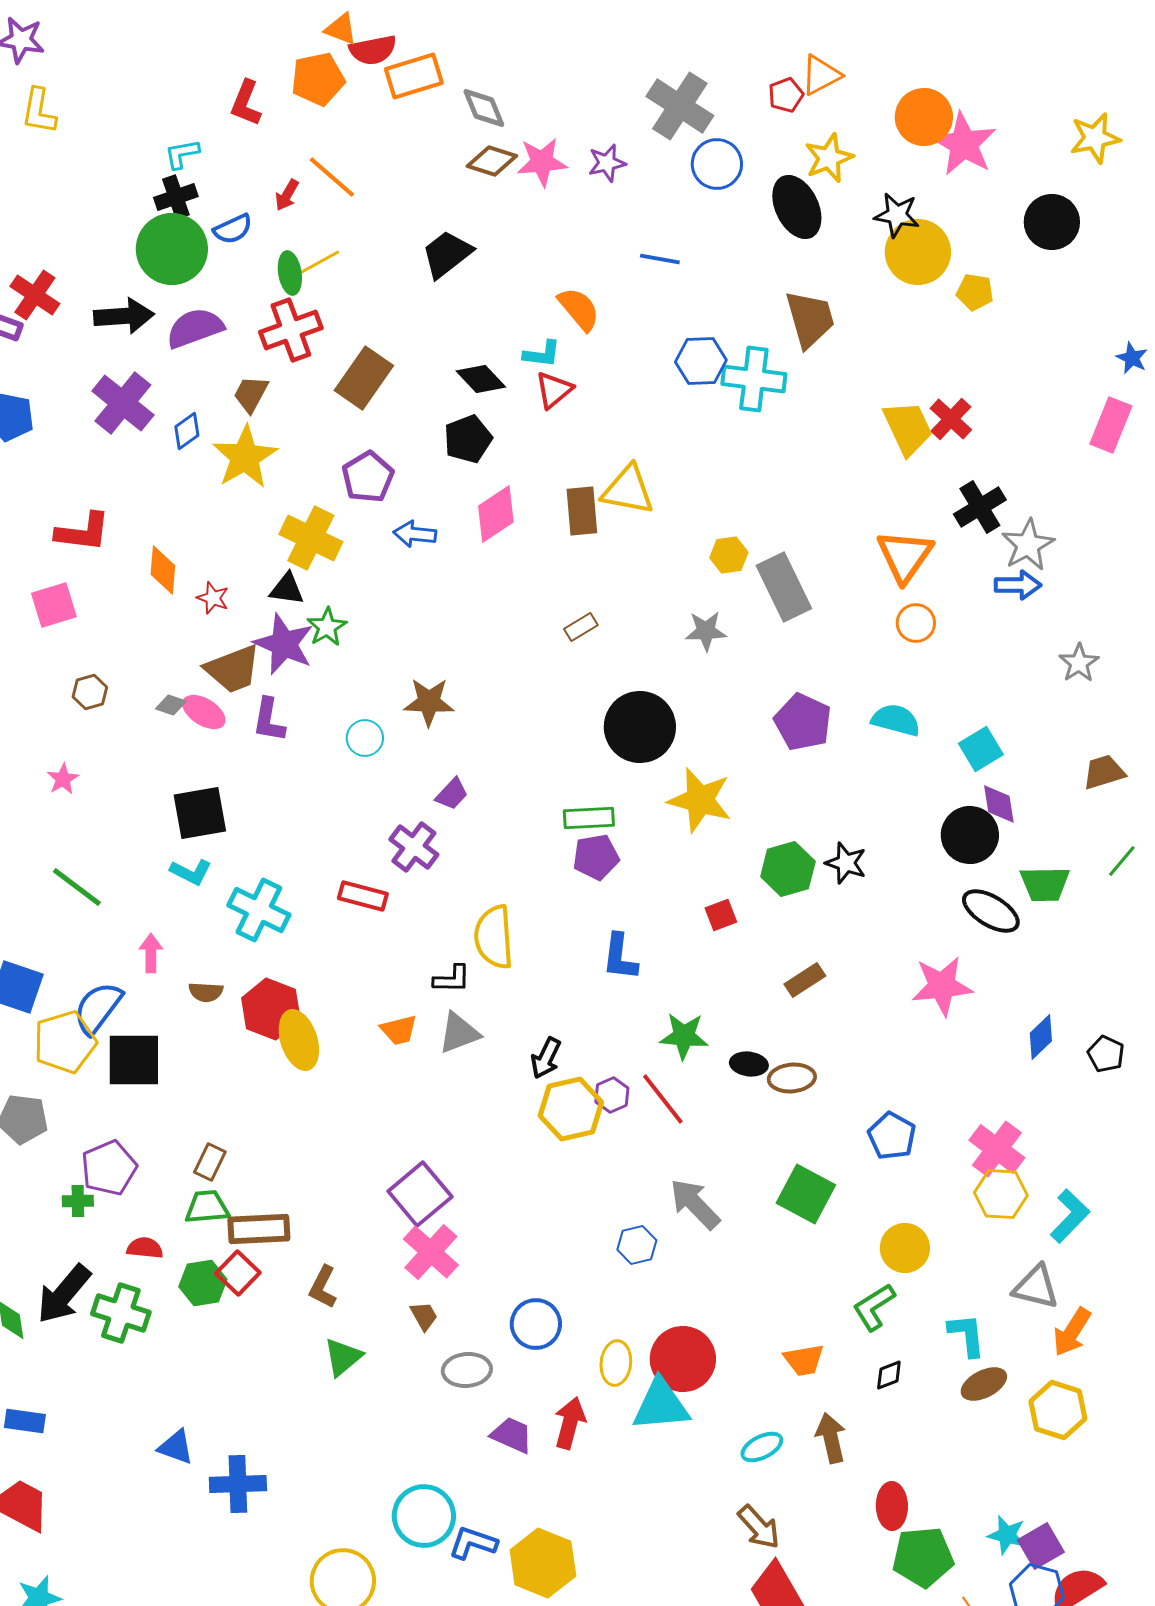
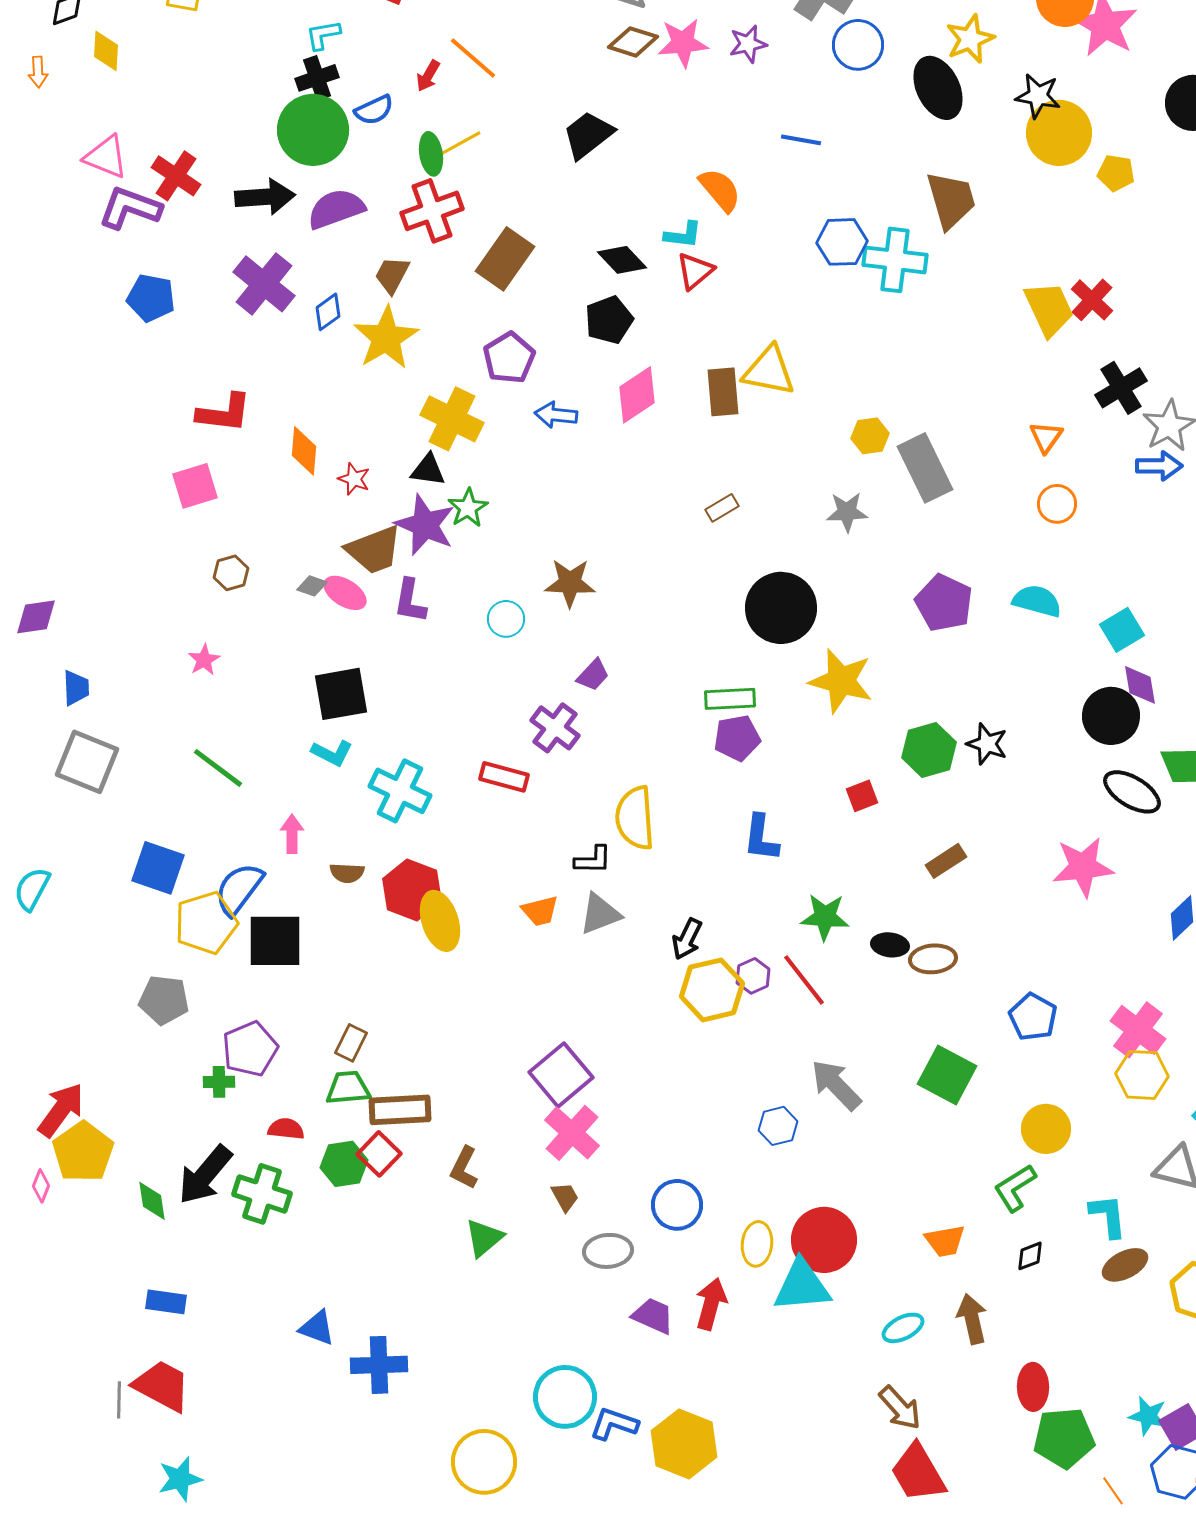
orange triangle: (905, 556) -> (1046, 437), size x0.6

